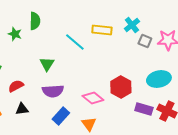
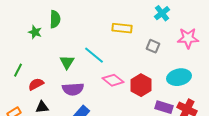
cyan cross: (132, 25) -> (162, 13), moved
gray square: (145, 41) -> (153, 46), moved
cyan line: (75, 42) -> (94, 55), moved
pink diamond: (93, 98) -> (113, 80), moved

